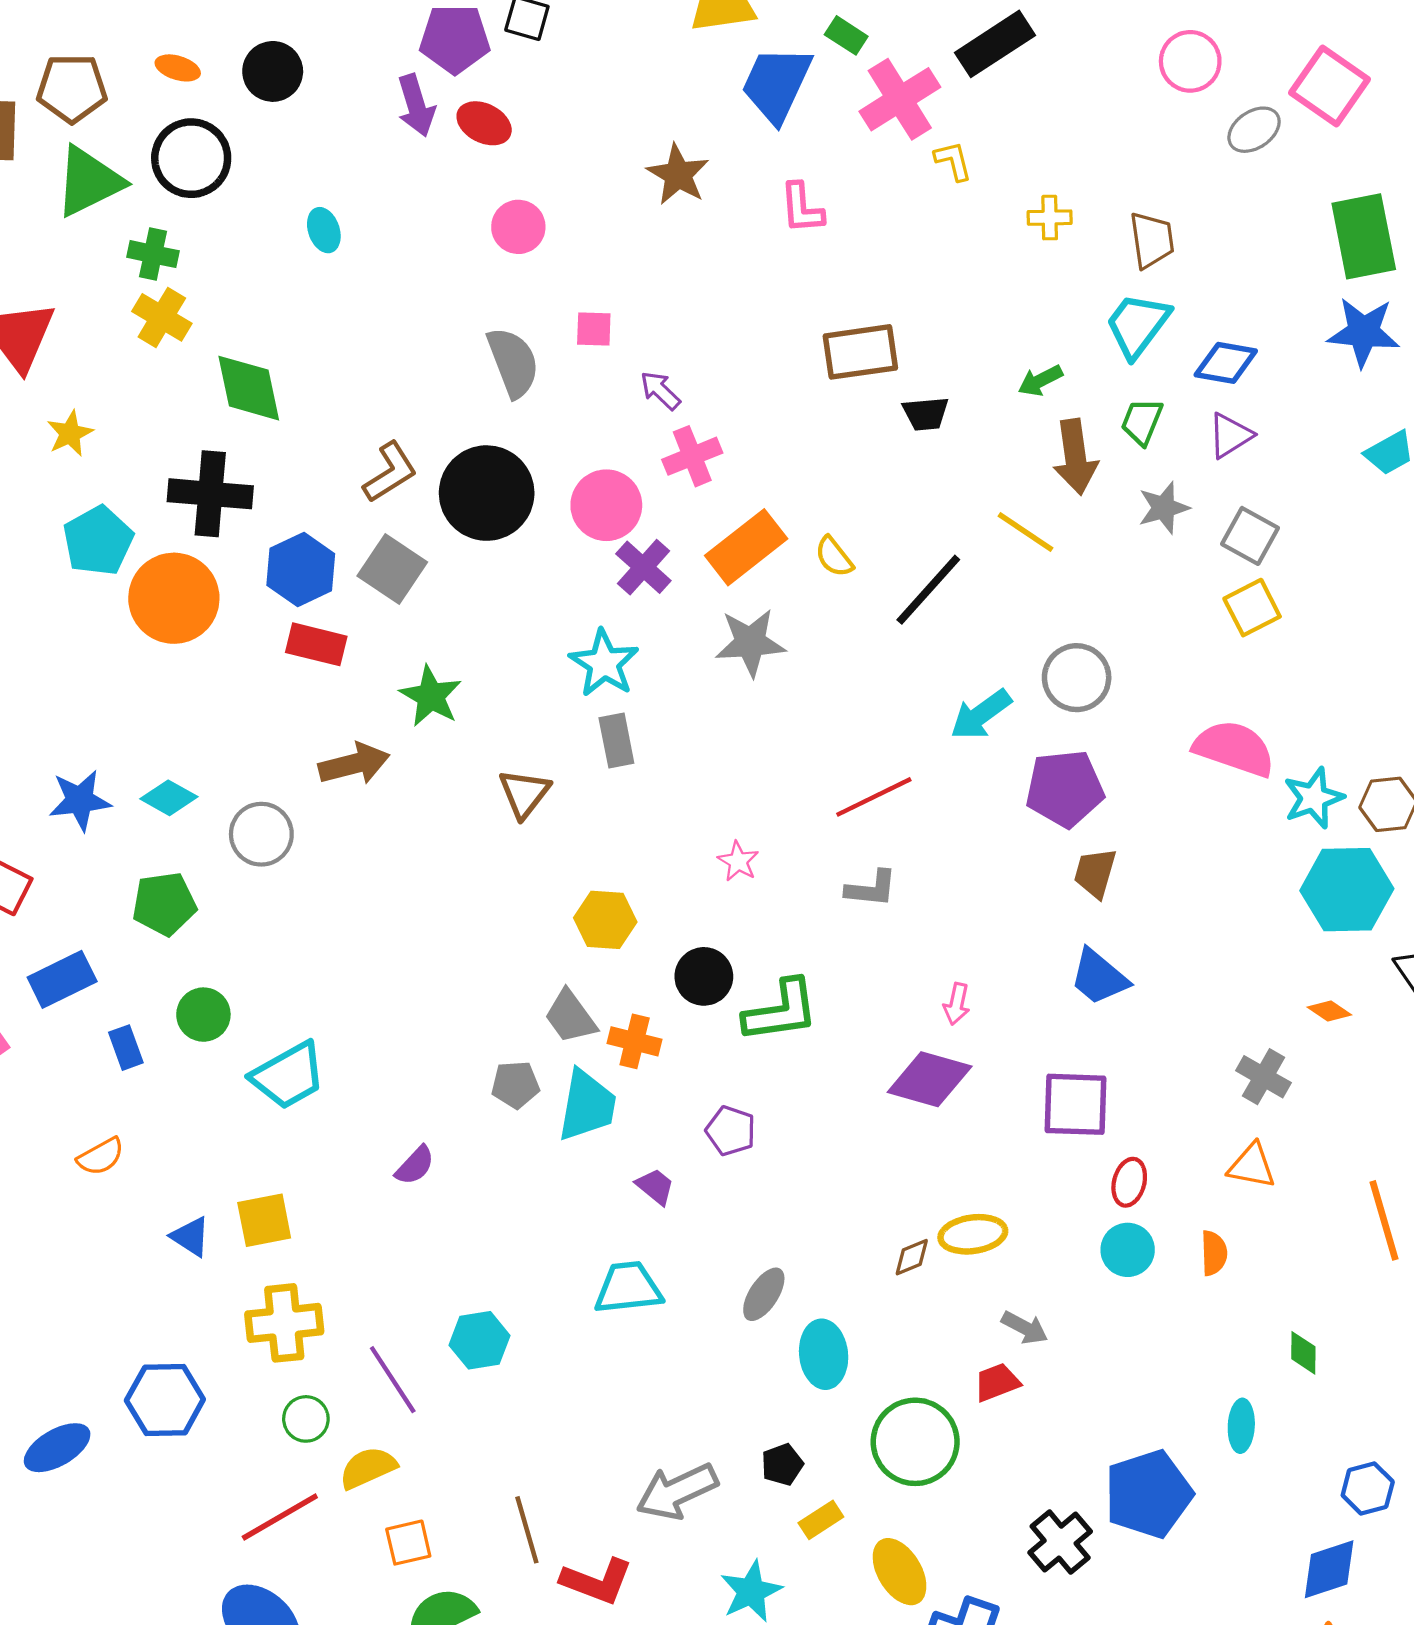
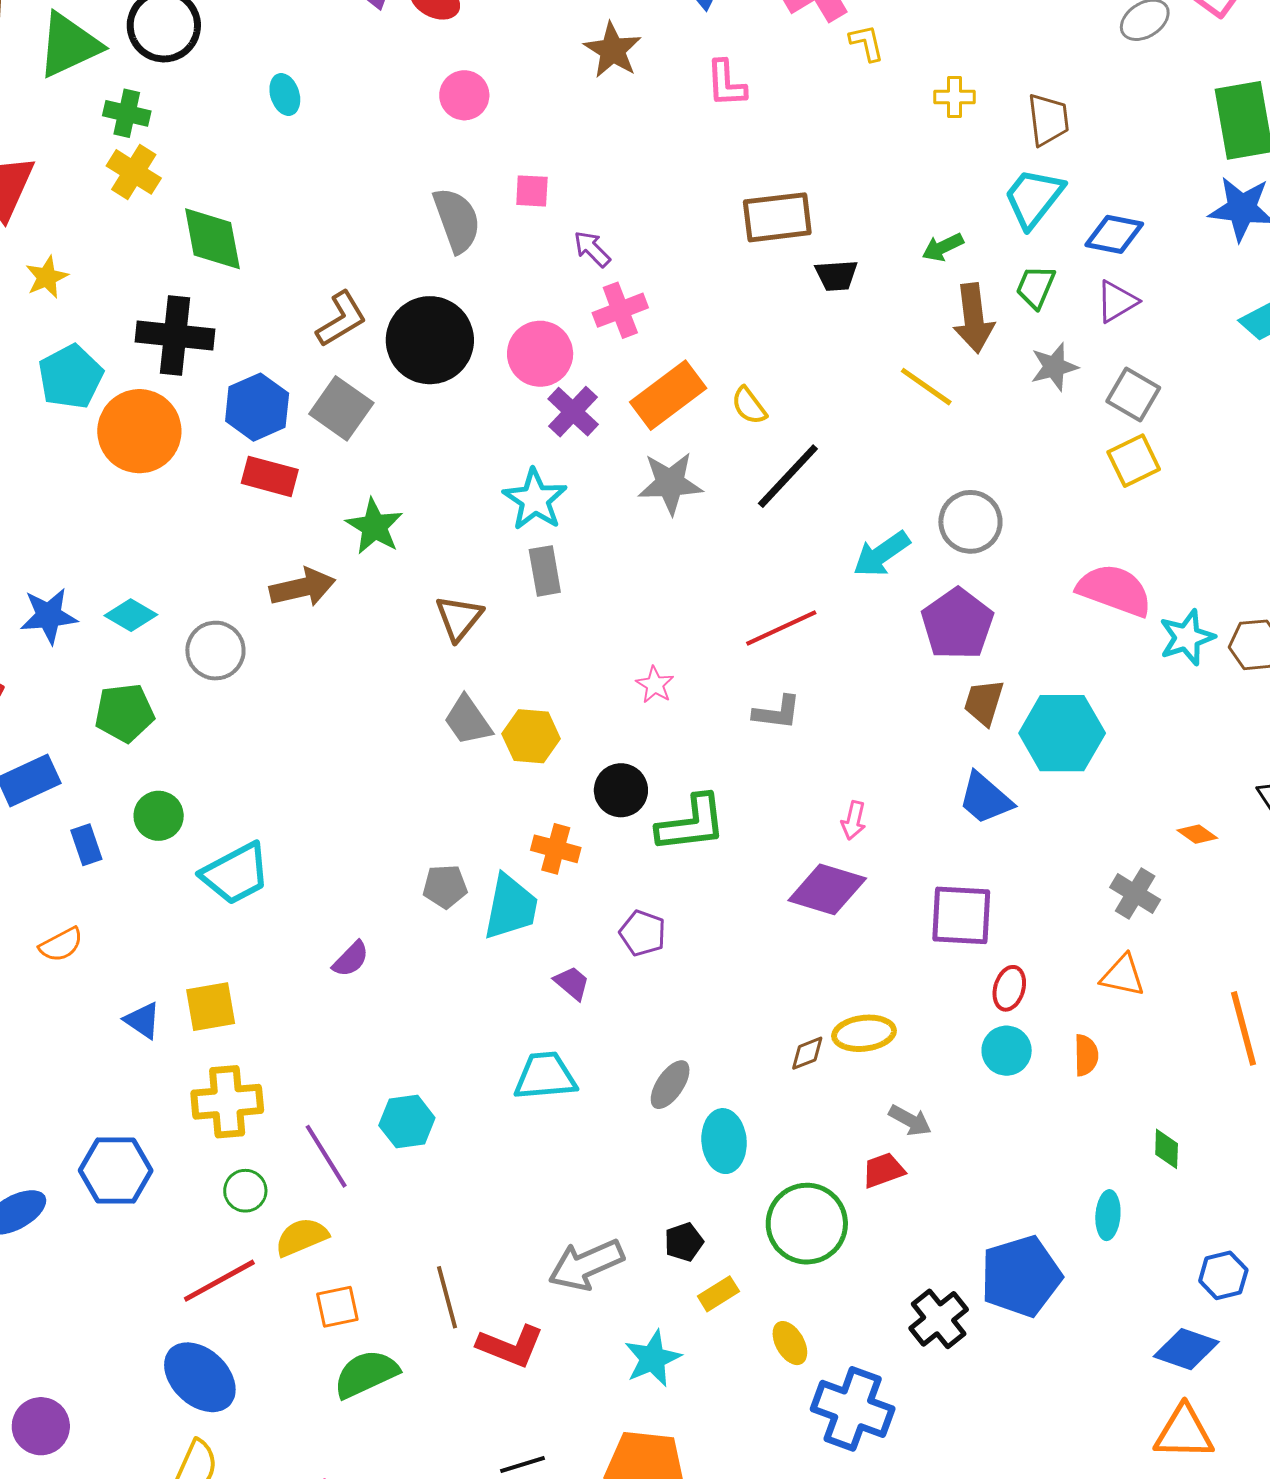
black line: (928, 590) -> (788, 476), moved
purple pentagon: (1065, 789) -> (957, 624), turned -30
cyan hexagon: (1347, 890) -> (1062, 733), moved
gray trapezoid: (570, 1017) -> (468, 721), moved
blue diamond: (1329, 1569) -> (1186, 1349), turned 36
yellow ellipse: (900, 1572) -> (790, 1343), size x0.7

